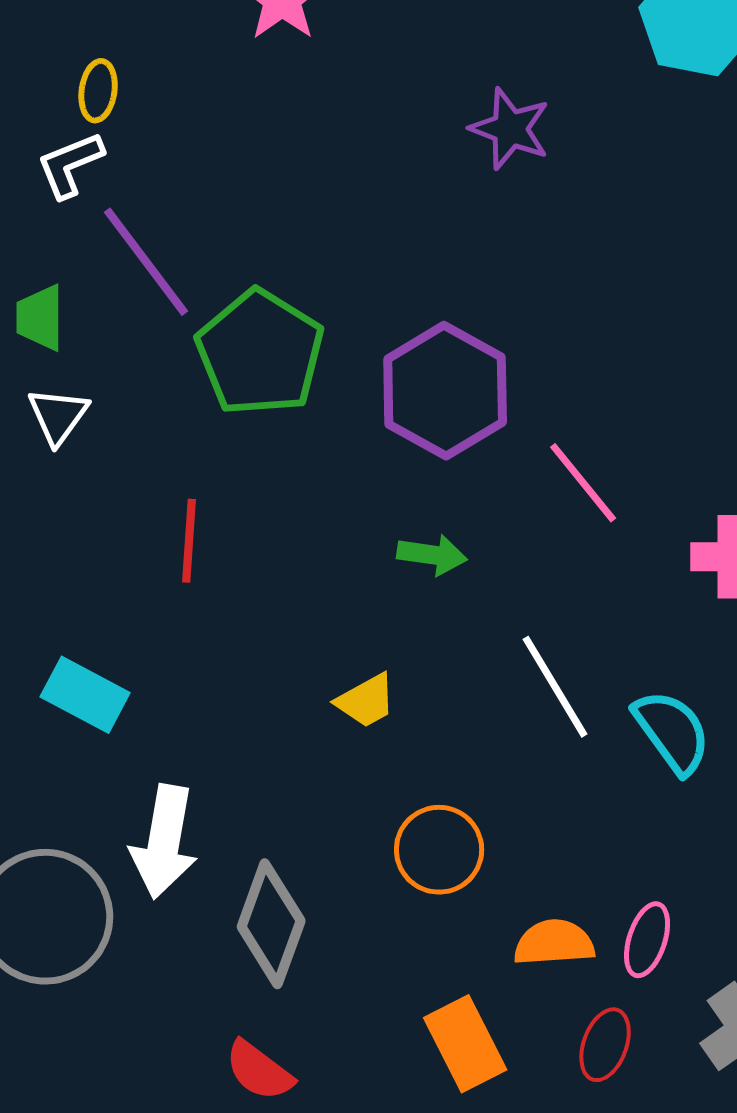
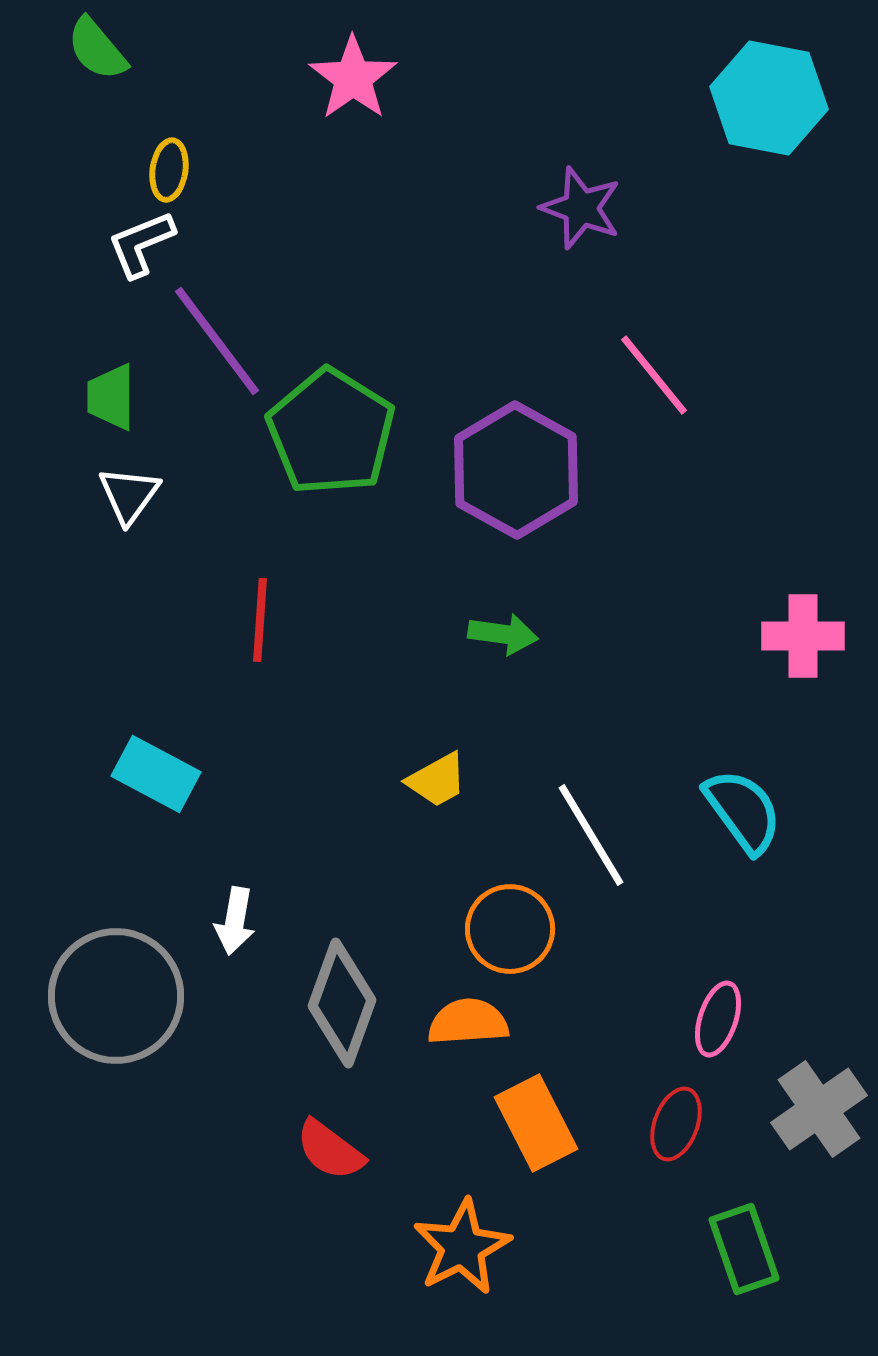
pink line: (583, 483) -> (654, 375), moved
white line: (555, 687) -> (591, 835), moved
white arrow: (164, 842) -> (235, 921), size x0.6
orange semicircle: (554, 943) -> (468, 1022), moved

